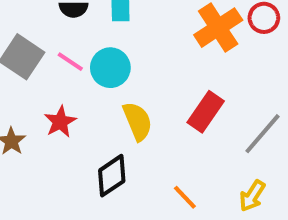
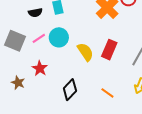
pink line: (70, 62) -> (39, 38), turned -56
yellow semicircle: (138, 121) -> (85, 52), moved

